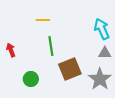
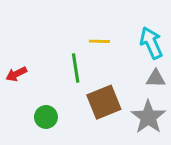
yellow line: (43, 20) -> (99, 41), moved
red arrow: (11, 50) -> (16, 74), turned -96

